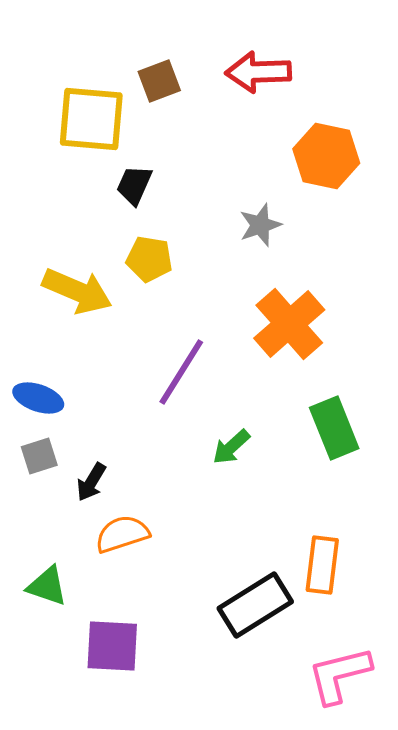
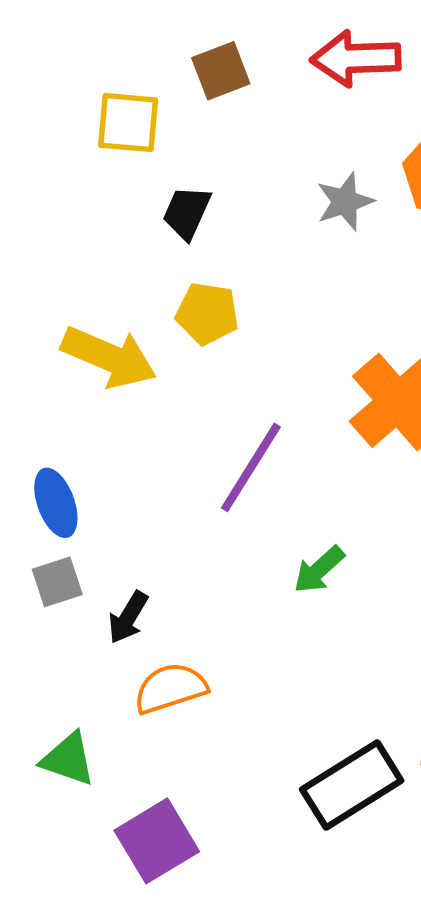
yellow square: (91, 119) -> (128, 123), size x0.7
gray star: (260, 225) -> (345, 202), moved
blue ellipse: (38, 398) -> (56, 503), turned 51
purple square: (112, 646) -> (157, 841), turned -34

